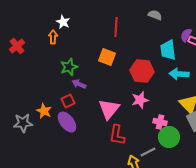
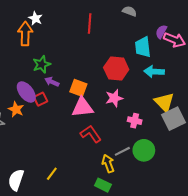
orange arrow: (53, 37) -> (25, 34), size x1.6
orange square: (107, 57) -> (78, 88), moved
pink triangle: (109, 109) -> (82, 107), turned 45
purple ellipse: (67, 122) -> (26, 92), moved
red L-shape: (117, 135) -> (91, 134), turned 135
green circle: (169, 137) -> (144, 150), moved

